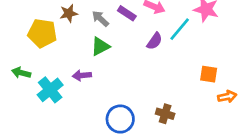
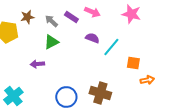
cyan line: (180, 29) -> (111, 47), moved
purple semicircle: (155, 41) -> (92, 38), turned -104
cyan cross: (50, 90) -> (13, 96), moved
brown cross: (165, 114) -> (100, 93), size x1.5

